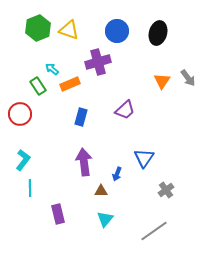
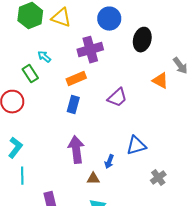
black ellipse: (158, 33) -> (142, 40), moved
orange triangle: (162, 81) -> (160, 81), moved, turned -36
orange rectangle: (70, 84) -> (76, 79), moved
blue triangle: (144, 158) -> (136, 146), turned 40

